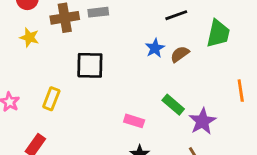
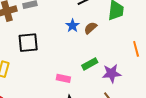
green rectangle: (173, 105) -> (90, 64), turned -63
purple star: (202, 121) -> (112, 73), turned 30

